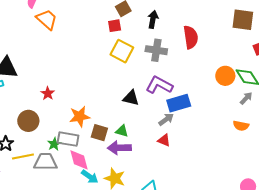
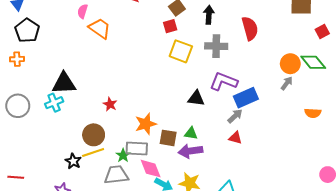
gray arrow: (246, 98) -> (287, 83), moved
yellow line: (23, 156) -> (93, 152), moved

